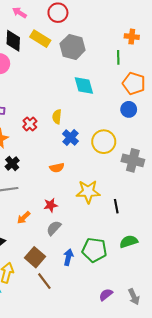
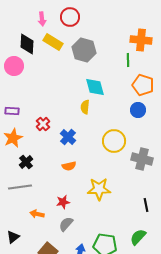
pink arrow: (19, 13) -> (42, 19), moved, turned -128
orange cross: (132, 37) -> (141, 40), size x1.5
yellow semicircle: (57, 117) -> (85, 107), moved
blue cross: (70, 138) -> (68, 137), moved
black line: (116, 206) -> (146, 205), moved
orange arrow: (24, 218) -> (37, 214), turned 56
green semicircle: (129, 242) -> (138, 237), turned -30

